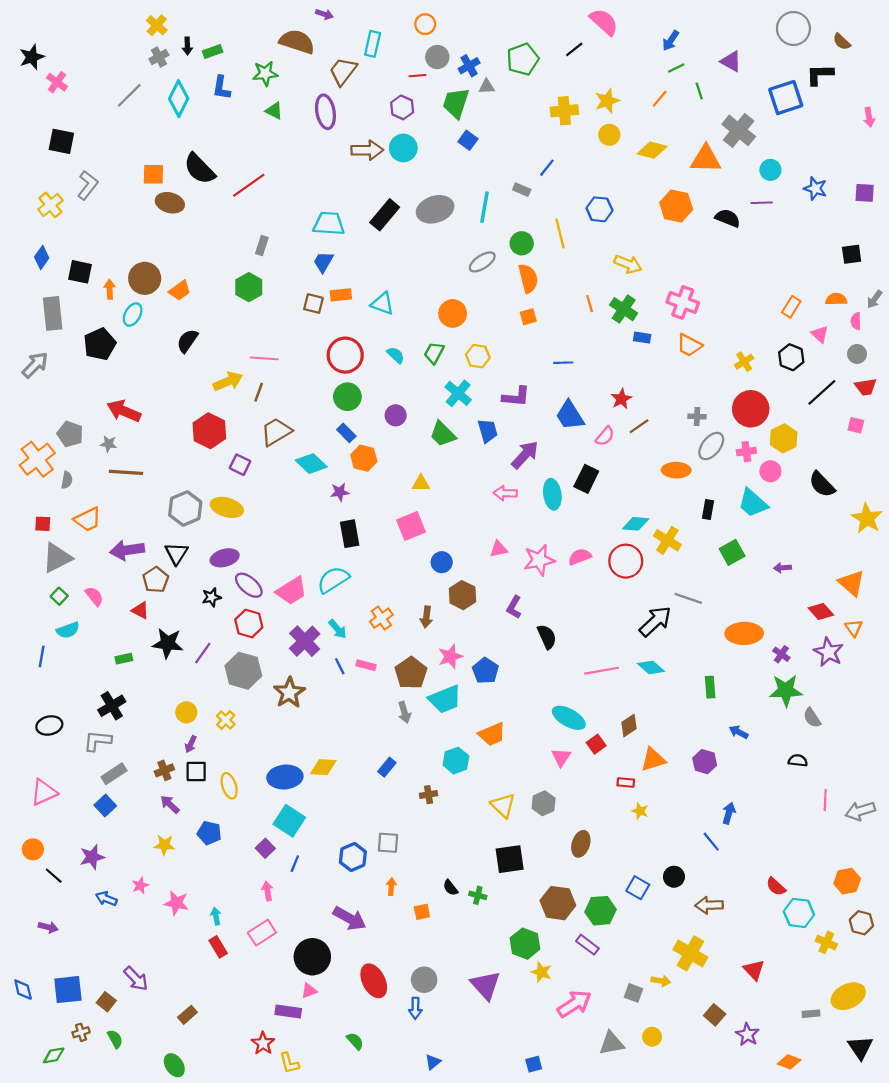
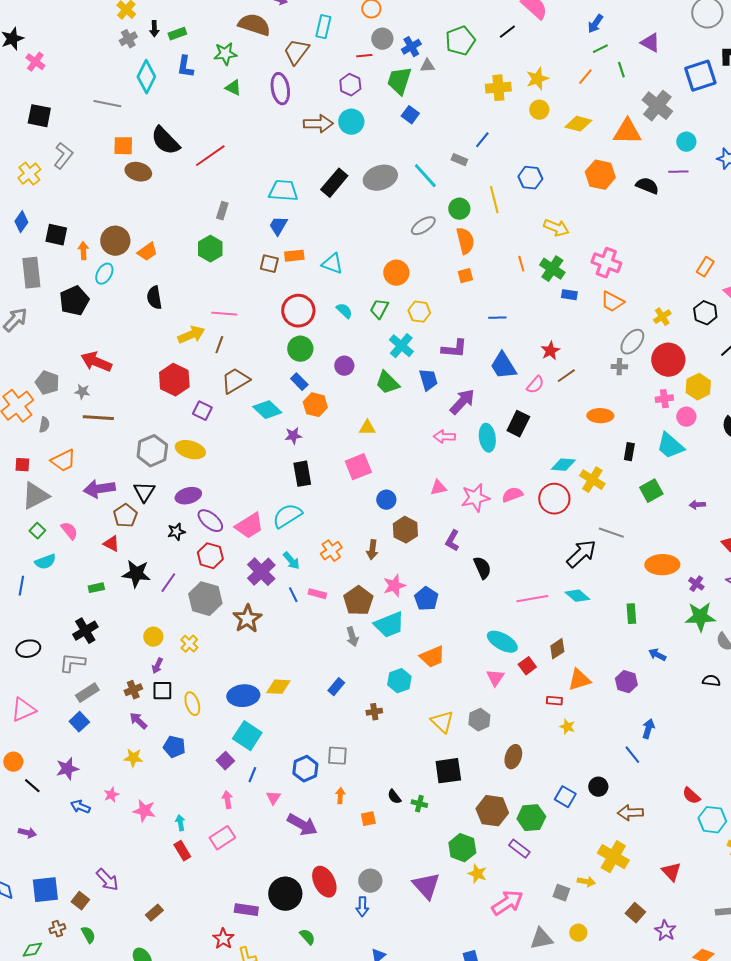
gray line: (129, 95) -> (107, 104), moved, turned 56
cyan line: (484, 207) -> (425, 176), turned -52
black semicircle: (187, 341) -> (154, 298), turned -45
gray ellipse: (711, 446) -> (632, 342), moved
black circle: (312, 957) -> (285, 894), moved
pink triangle: (309, 991) -> (273, 798), moved, turned -35

